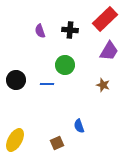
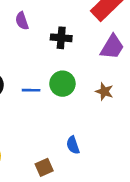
black cross: (70, 30) -> (61, 38), moved
green circle: (65, 65) -> (62, 84), moved

